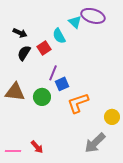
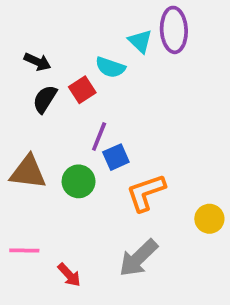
purple ellipse: (93, 16) -> (174, 30), turned 70
cyan semicircle: (59, 36) -> (110, 67), turned -42
gray arrow: (95, 143) -> (138, 258), moved
pink line: (13, 151) -> (24, 251), moved

